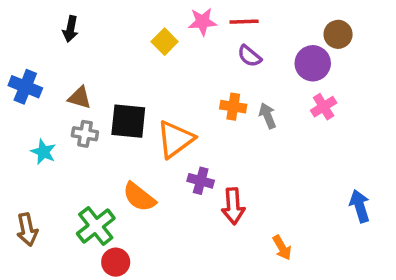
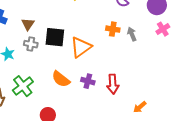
brown triangle: (80, 98) -> (28, 24), turned 48
purple cross: (201, 181) -> (88, 81), moved
green cross: (96, 226) -> (23, 86), moved
orange arrow: (282, 248) -> (140, 107), turned 80

